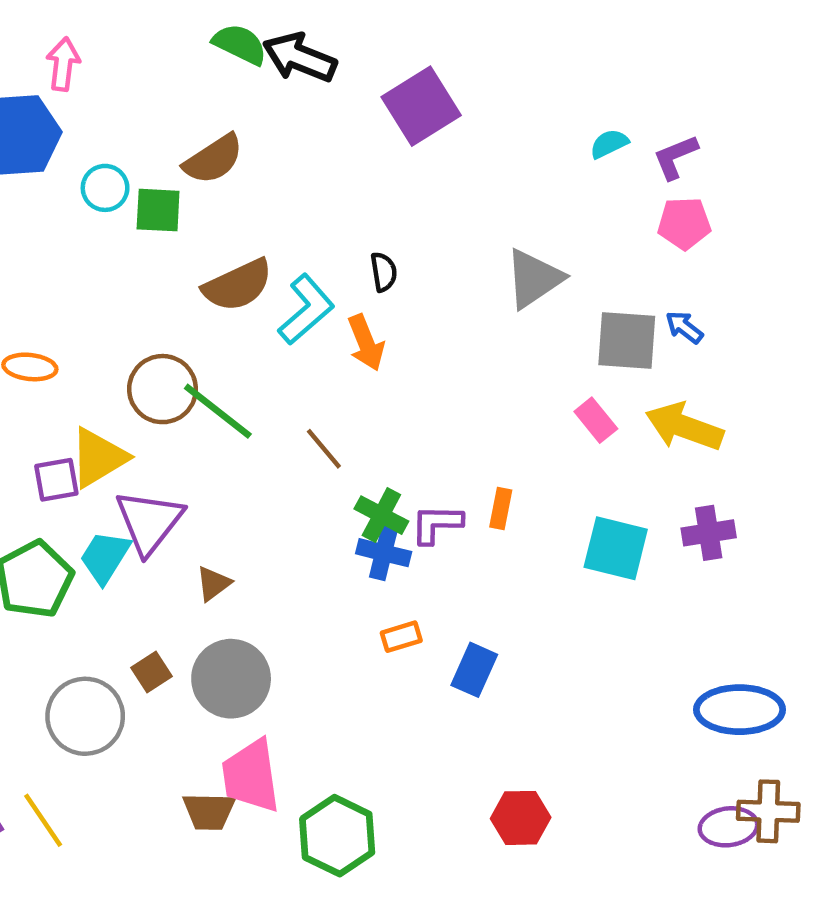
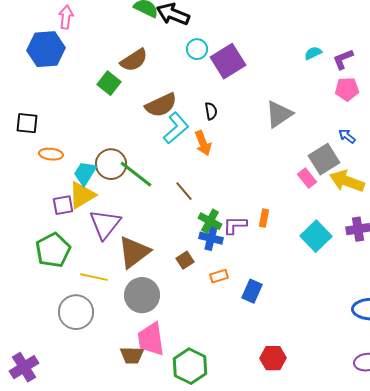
purple square: (421, 106) -> (228, 61), moved
cyan circle: (105, 188) -> (197, 49), moved
green square: (158, 210) -> (109, 83), turned 35
brown semicircle: (238, 285) -> (161, 105), moved
gray square: (627, 340) -> (324, 159), moved, turned -36
cyan square: (616, 548) -> (316, 236), turned 32
cyan trapezoid: (105, 557) -> (85, 173), moved
brown triangle: (213, 584) -> (134, 252), size x2.0
brown square: (151, 672) -> (185, 260), moved
yellow line: (43, 820) -> (94, 277), moved, turned -44

